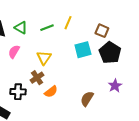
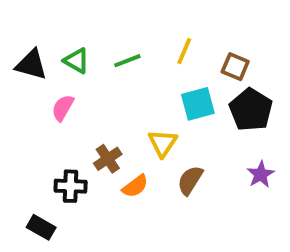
yellow line: (68, 23) -> (184, 51), moved
yellow triangle: (44, 58) -> (163, 143), moved
brown semicircle: (87, 99) -> (190, 180), moved

